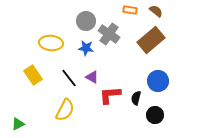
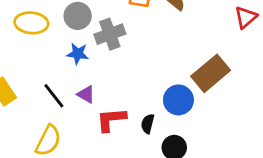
gray cross: (109, 34) -> (110, 34), turned 35
brown rectangle: (151, 40) -> (211, 73), moved
yellow ellipse: (51, 43) -> (31, 23), moved

